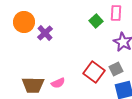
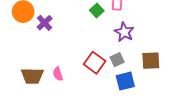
pink semicircle: (58, 83) -> (58, 74), turned 96

